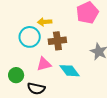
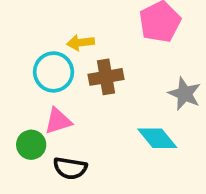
pink triangle: (44, 64) -> (58, 121), moved
cyan diamond: (69, 71) -> (157, 138), moved

